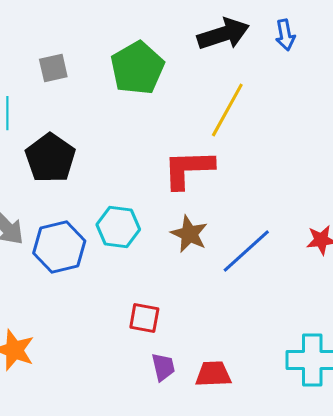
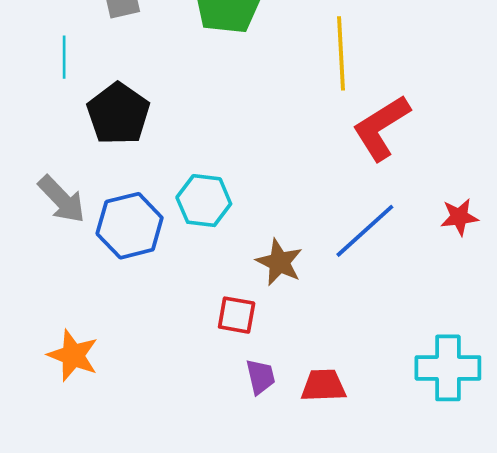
yellow line: (227, 110) -> (341, 53), turned -32
red L-shape: (188, 169) -> (381, 128), moved, turned -30
brown star: (189, 234) -> (279, 262), moved

